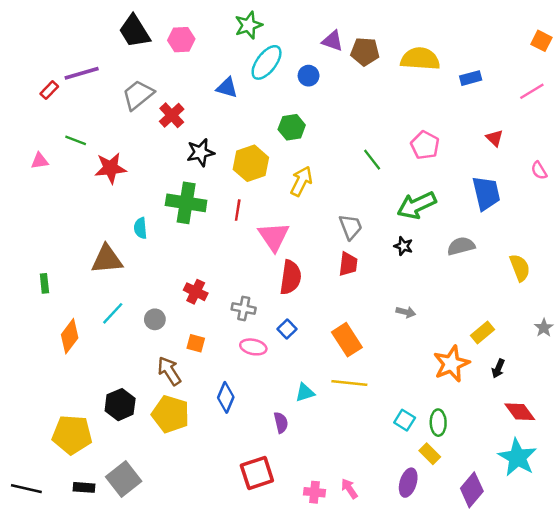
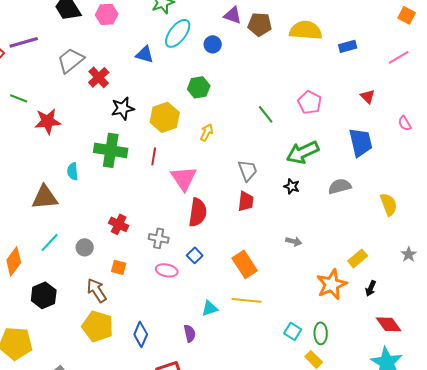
yellow arrow: (301, 181) -> (207, 132), size x0.7
blue diamond: (226, 397) -> (141, 334), moved
black hexagon: (120, 405) -> (44, 295), moved

